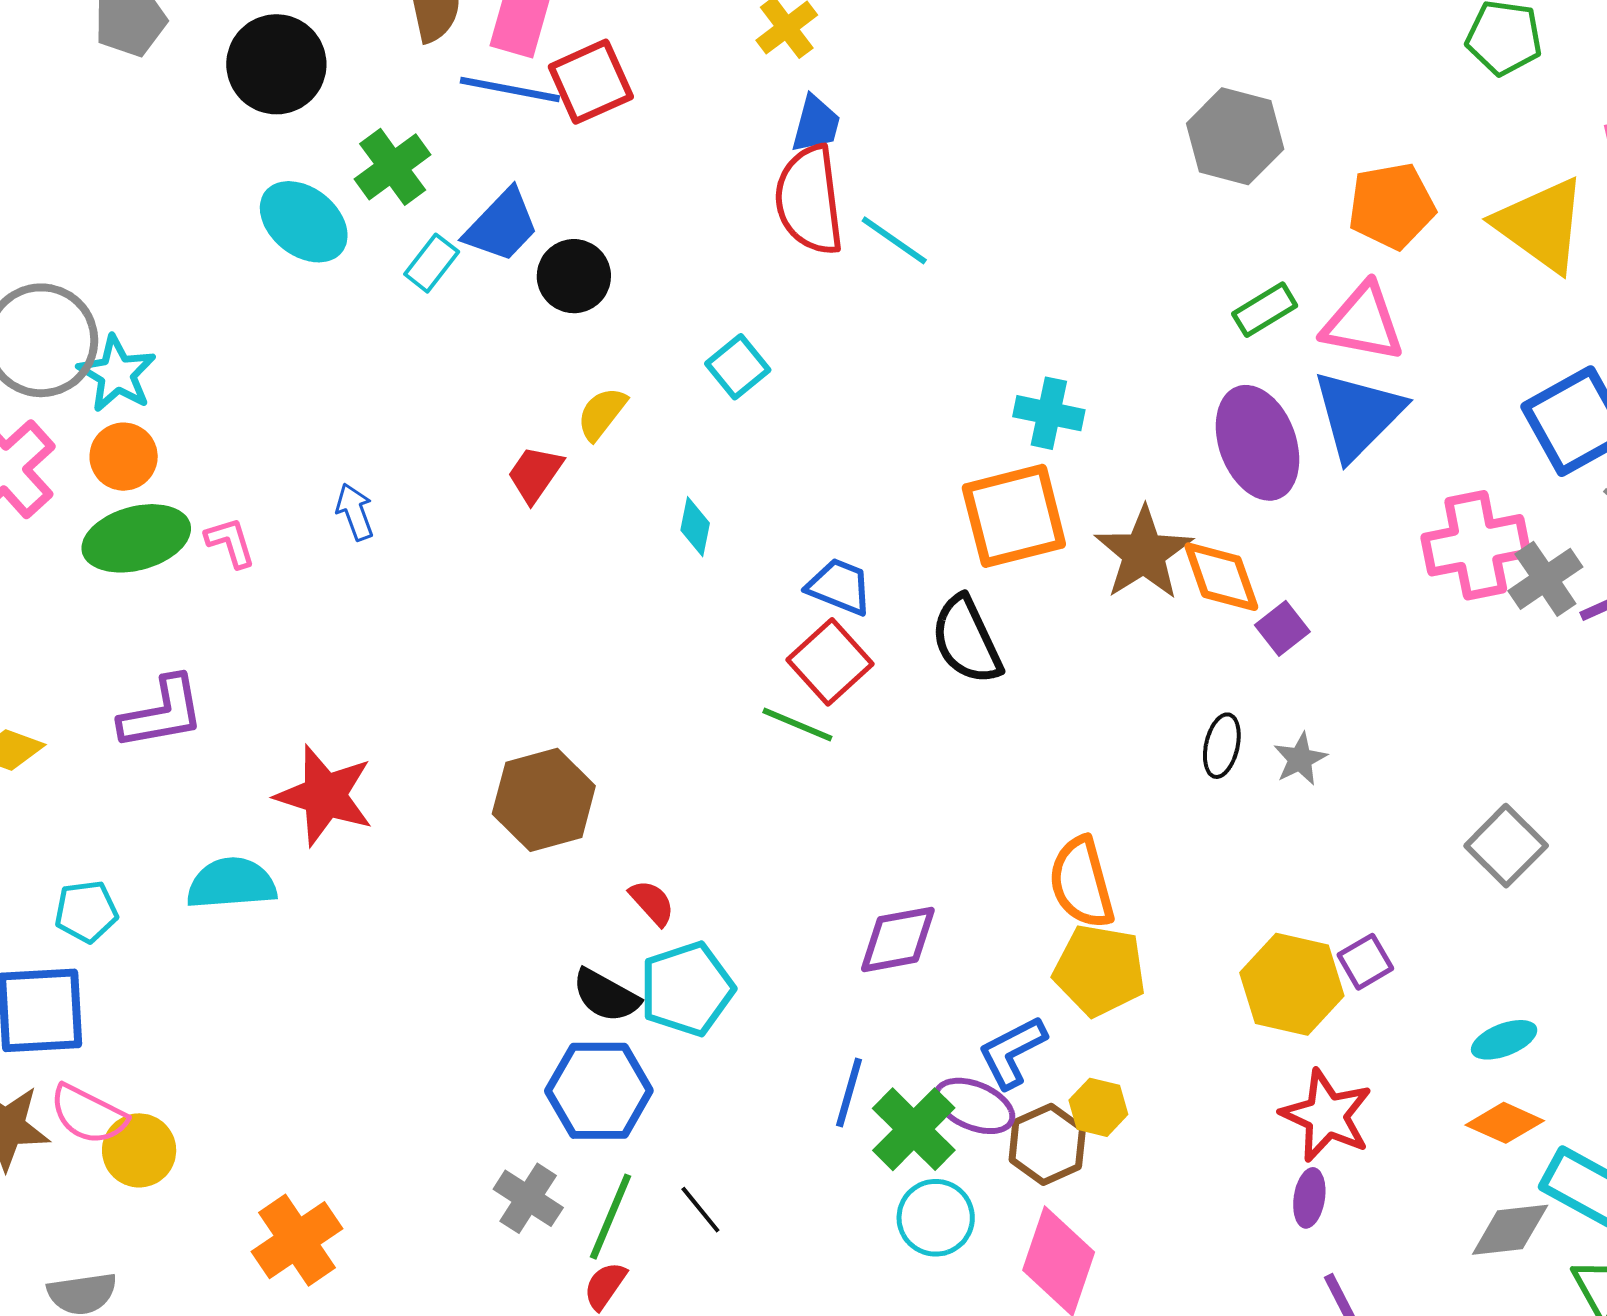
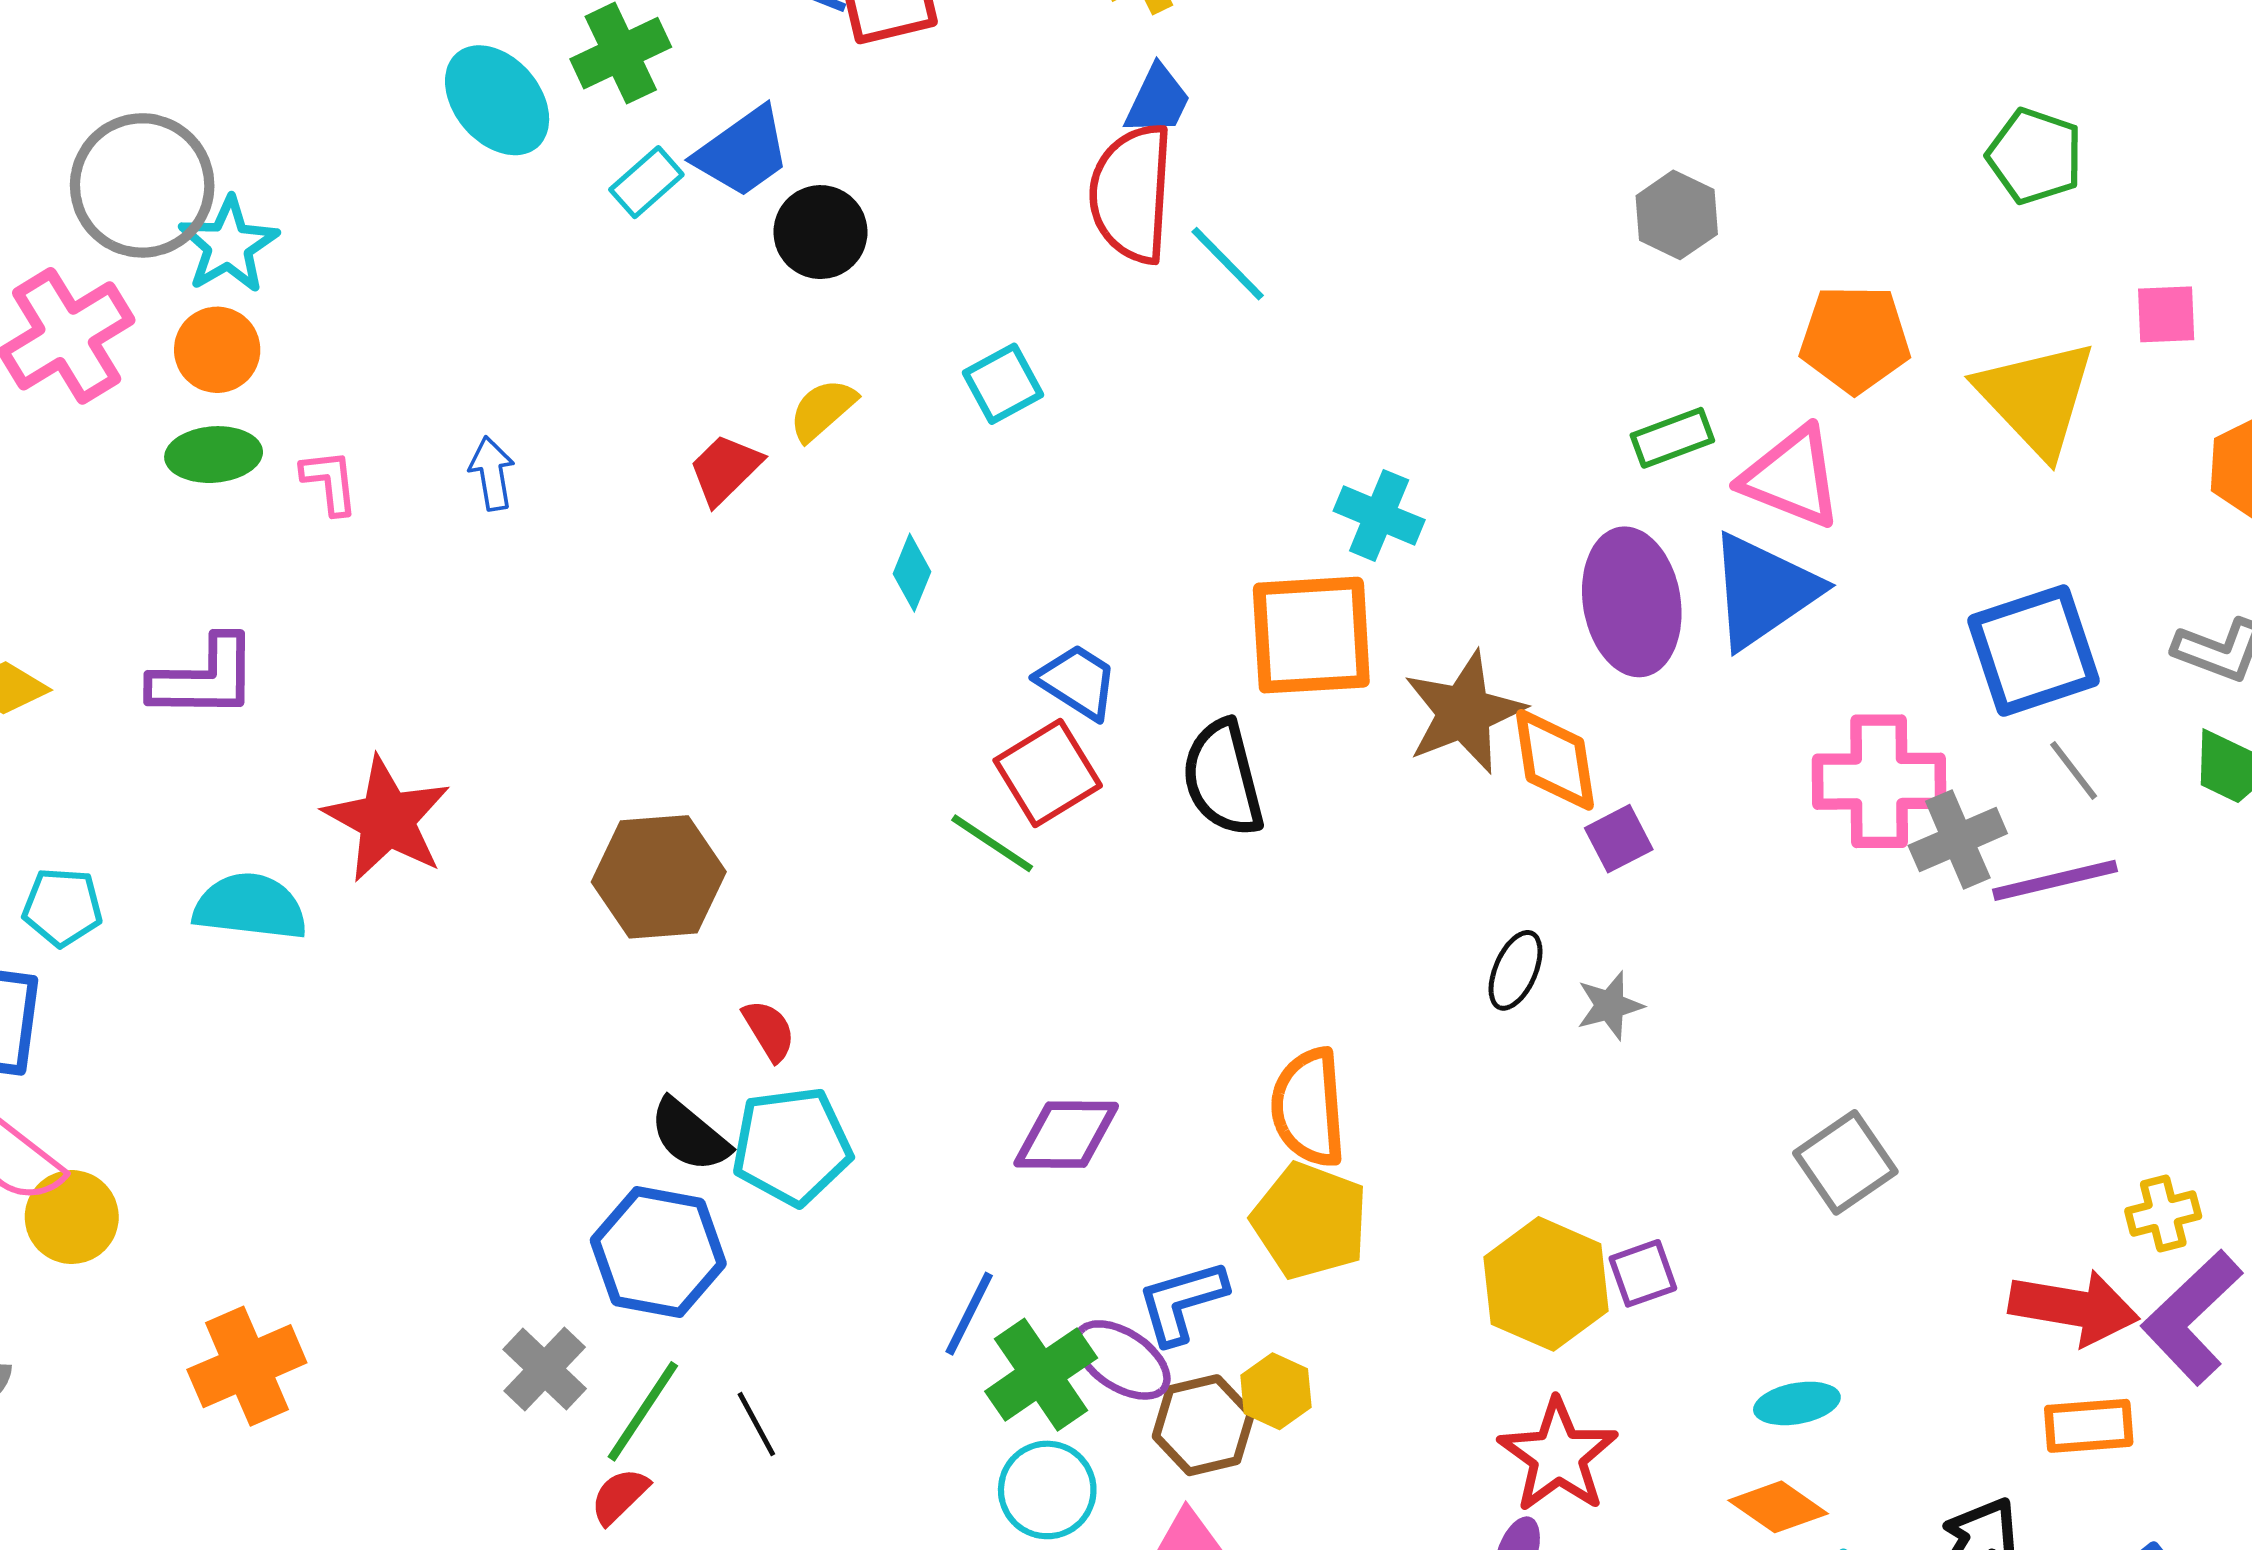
gray hexagon: (1235, 136) -> (1677, 215), size x0.7
green ellipse: (136, 538) -> (214, 455), size x0.7

